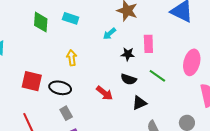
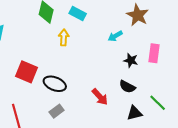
yellow arrow: (72, 58) -> (64, 38), moved
green line: (157, 76) -> (158, 103), moved
gray rectangle: (66, 113) -> (57, 111), turned 72

